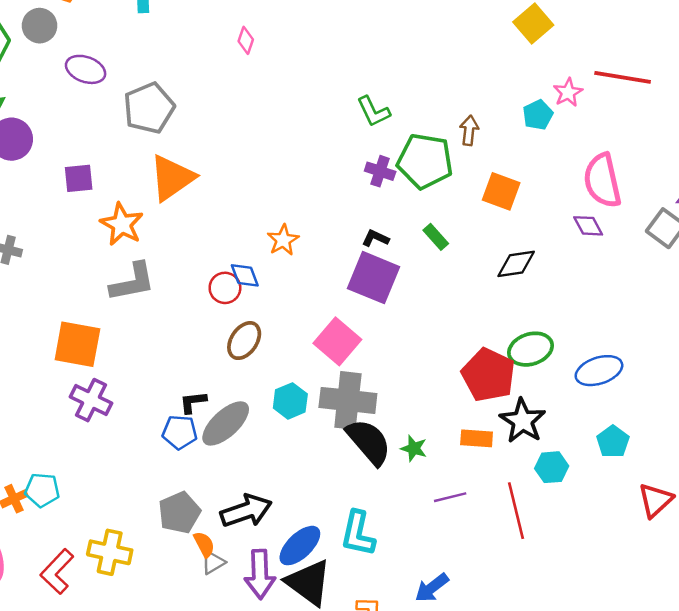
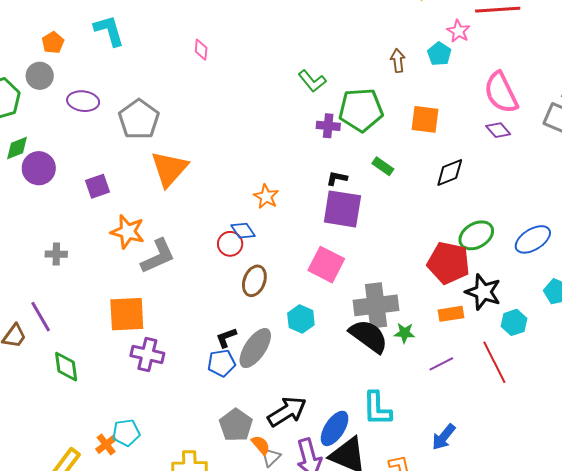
brown arrow: (469, 130) -> (398, 61), moved
orange star: (122, 224) -> (128, 232), moved
gray cross: (348, 400) -> (376, 305), moved

